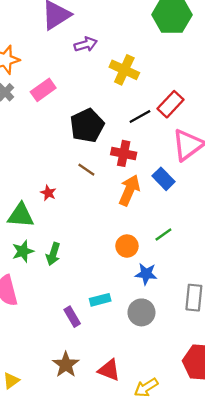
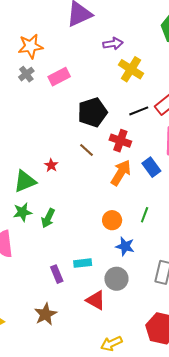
purple arrow: (86, 44) -> (113, 44), moved
green triangle: (21, 215) -> (25, 181), turned -35
green line: (163, 235) -> (145, 215), turned -42
red triangle: (109, 370) -> (96, 300), moved

